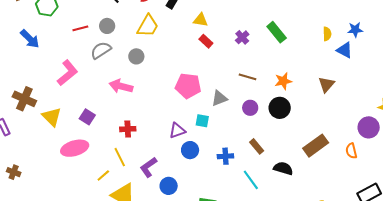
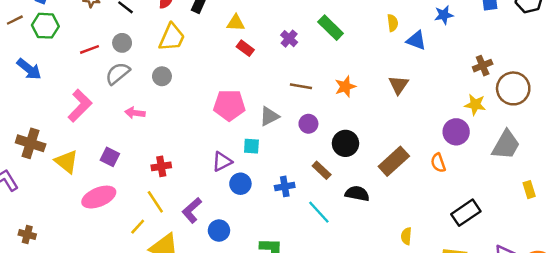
blue star: (355, 30) -> (444, 15), moved
pink arrow: (121, 86) -> (135, 113), moved, size x0.7
black circle: (280, 108) -> (345, 143), moved

